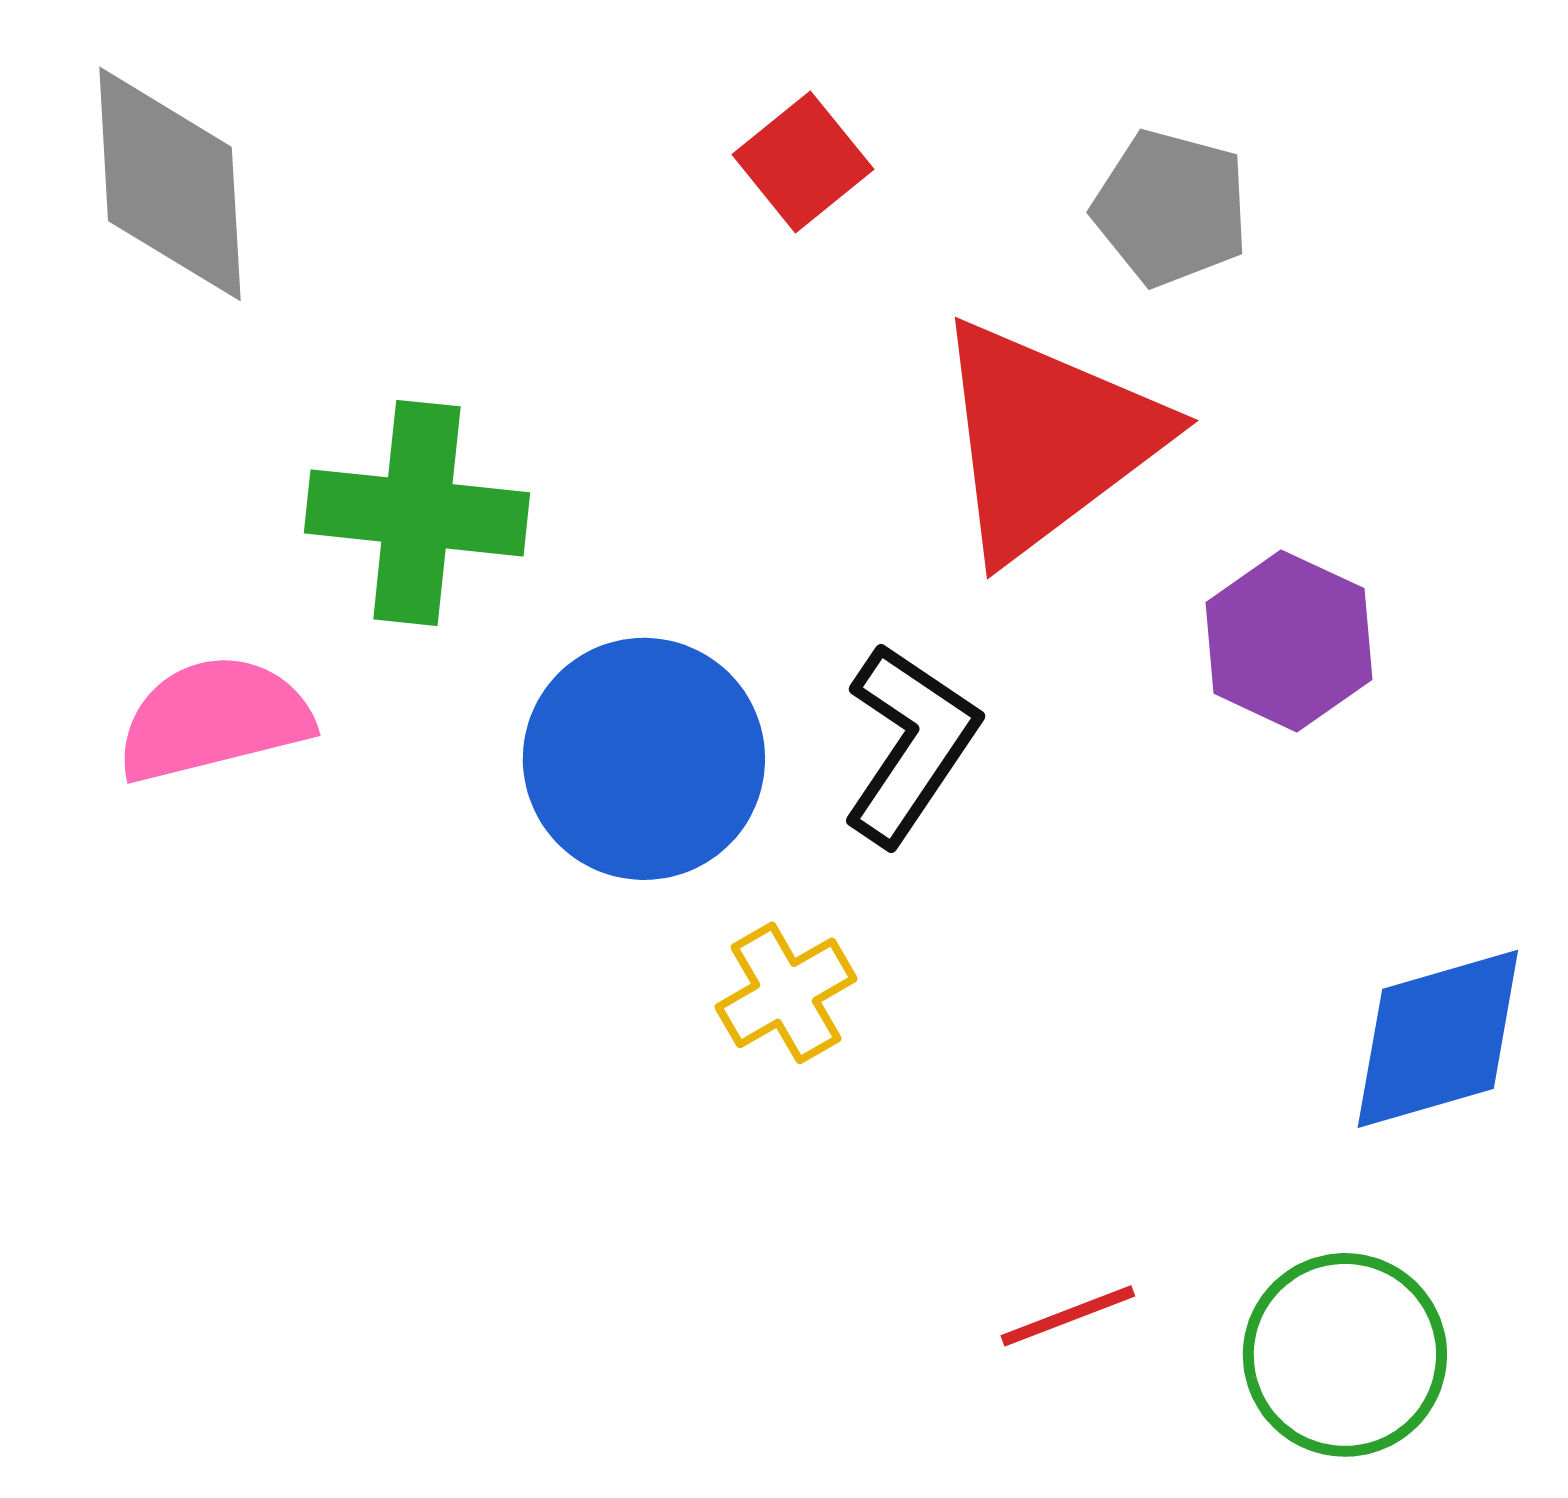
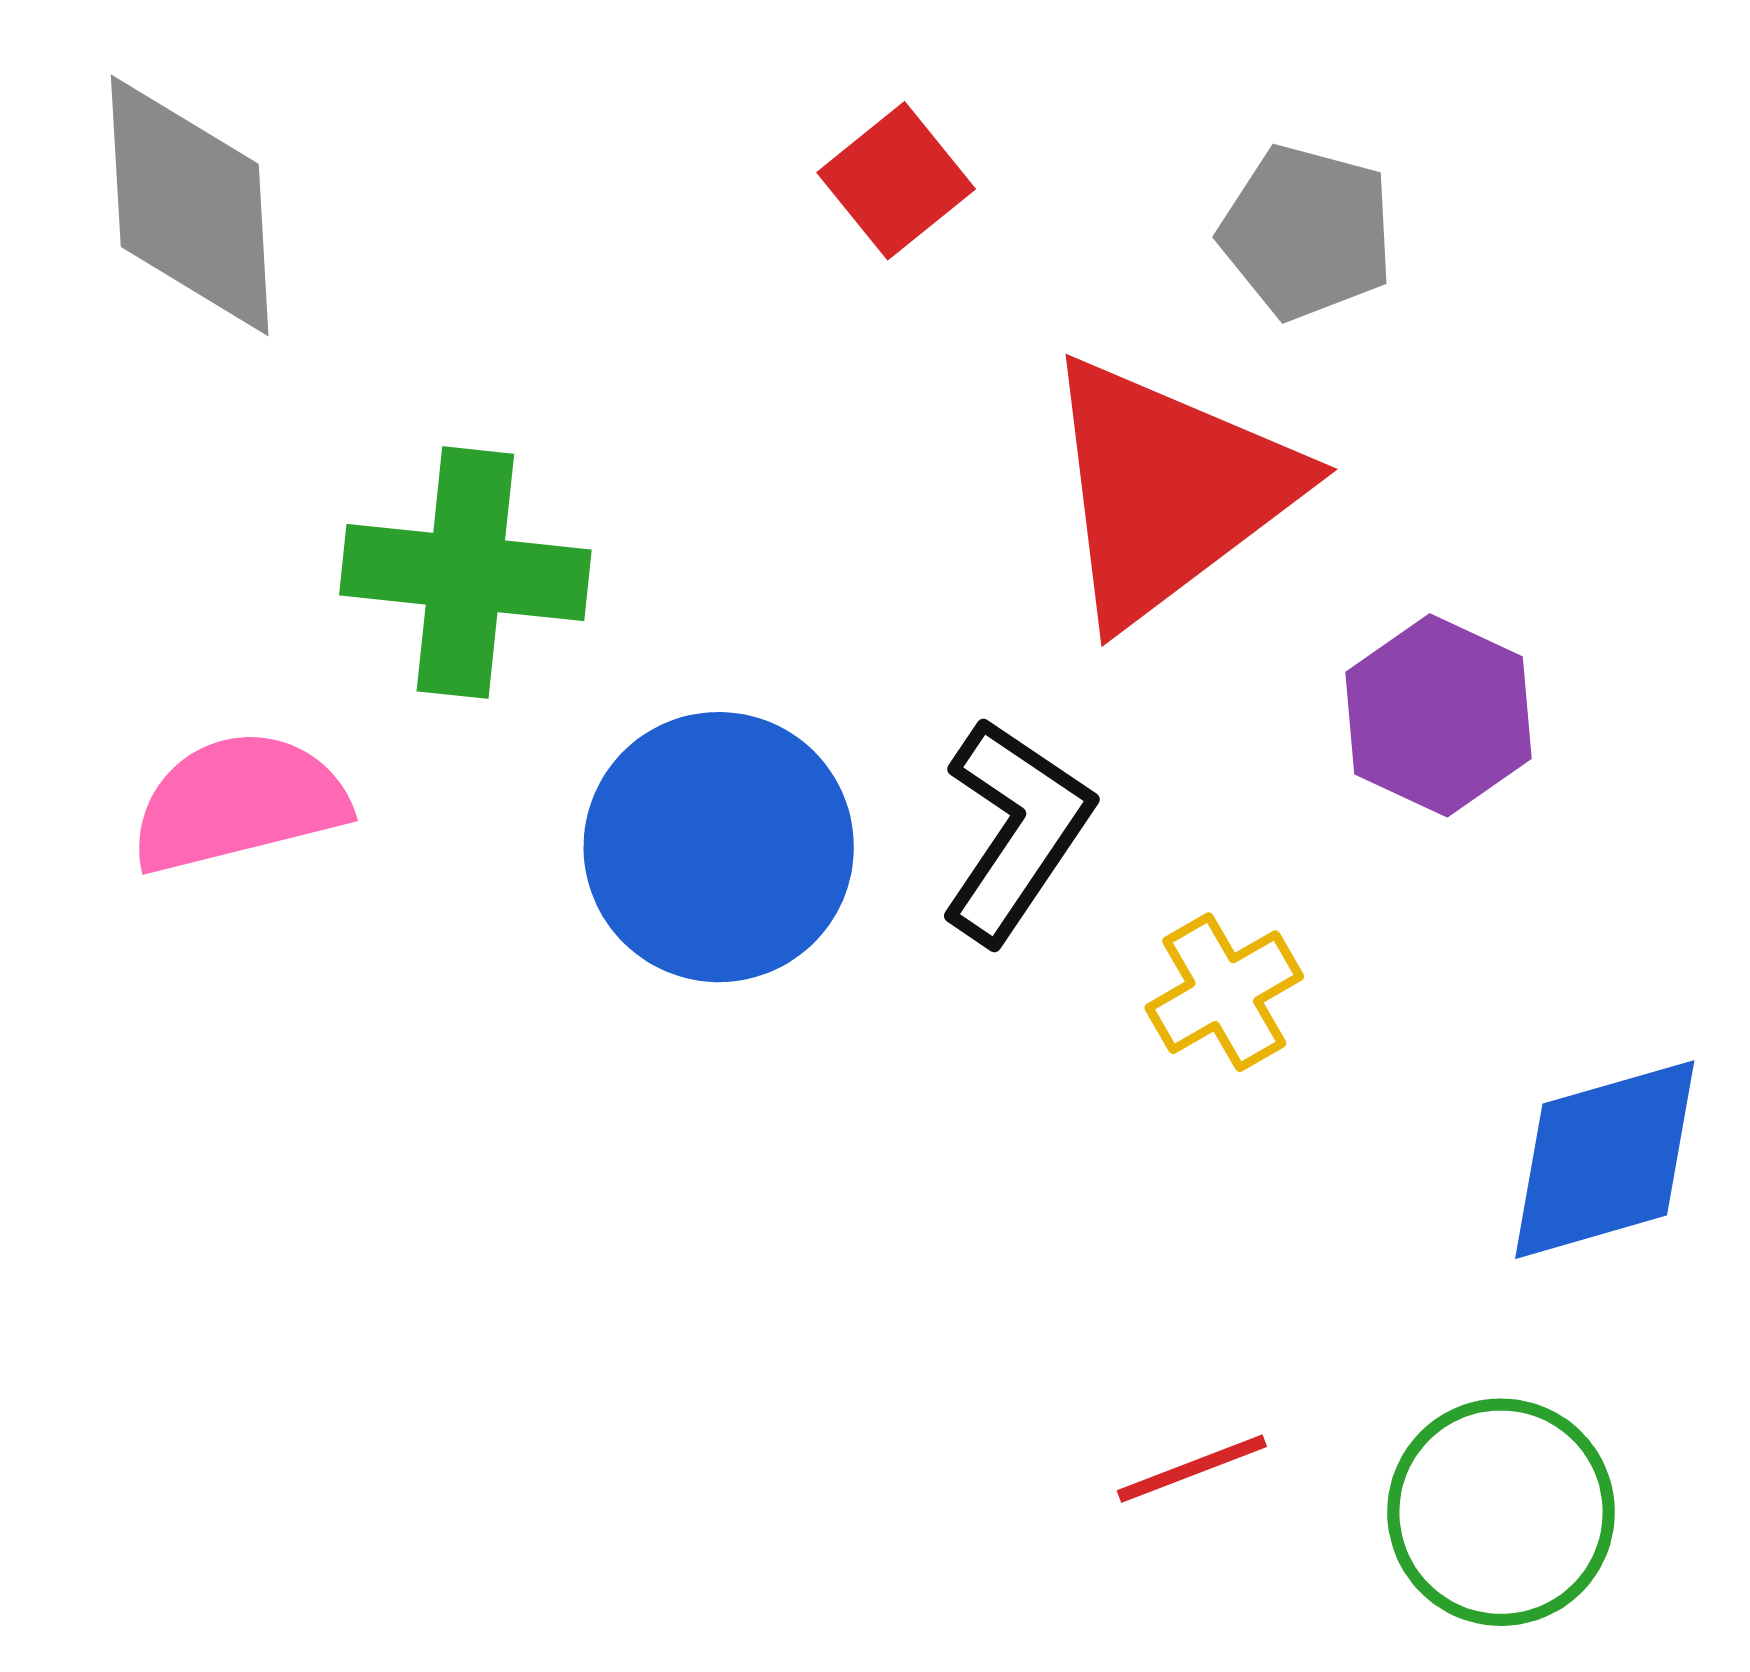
yellow cross: (786, 993) -> (1224, 992), moved

